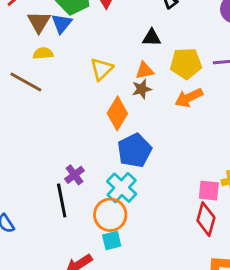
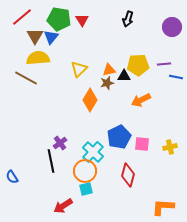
black triangle: (152, 38) -> (124, 76), moved
yellow semicircle: (43, 53) -> (38, 58), size x1.6
orange arrow: (189, 98) -> (141, 100), moved
blue pentagon: (135, 151) -> (119, 137), moved
pink square: (209, 191) -> (142, 144), moved
red diamond: (206, 219) -> (128, 175), moved

